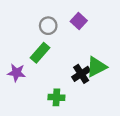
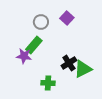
green triangle: (96, 67) -> (83, 69), moved
purple star: (16, 73) -> (24, 56), moved

